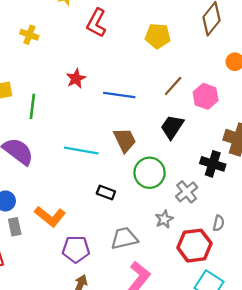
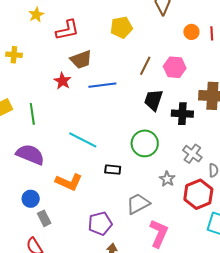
red L-shape: (96, 23) -> (67, 30), turned -115
brown trapezoid: (125, 140) -> (81, 60), moved, turned 110
cyan line: (81, 151) -> (83, 140), turned 32
black cross: (213, 164) -> (182, 114), moved
gray cross: (187, 192) -> (192, 154), moved
orange L-shape: (50, 216) -> (69, 182), moved

